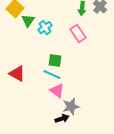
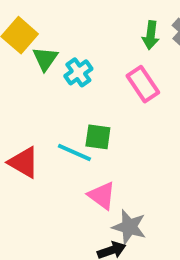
cyan line: (52, 75) -> (74, 153), moved
gray star: (71, 107) -> (129, 227), turned 30

